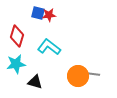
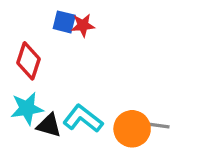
cyan L-shape: (49, 47) -> (83, 119), moved
black triangle: (35, 82) -> (49, 125), moved

